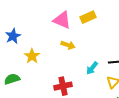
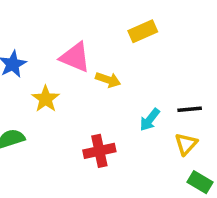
pink triangle: (62, 20) -> (75, 57), moved

